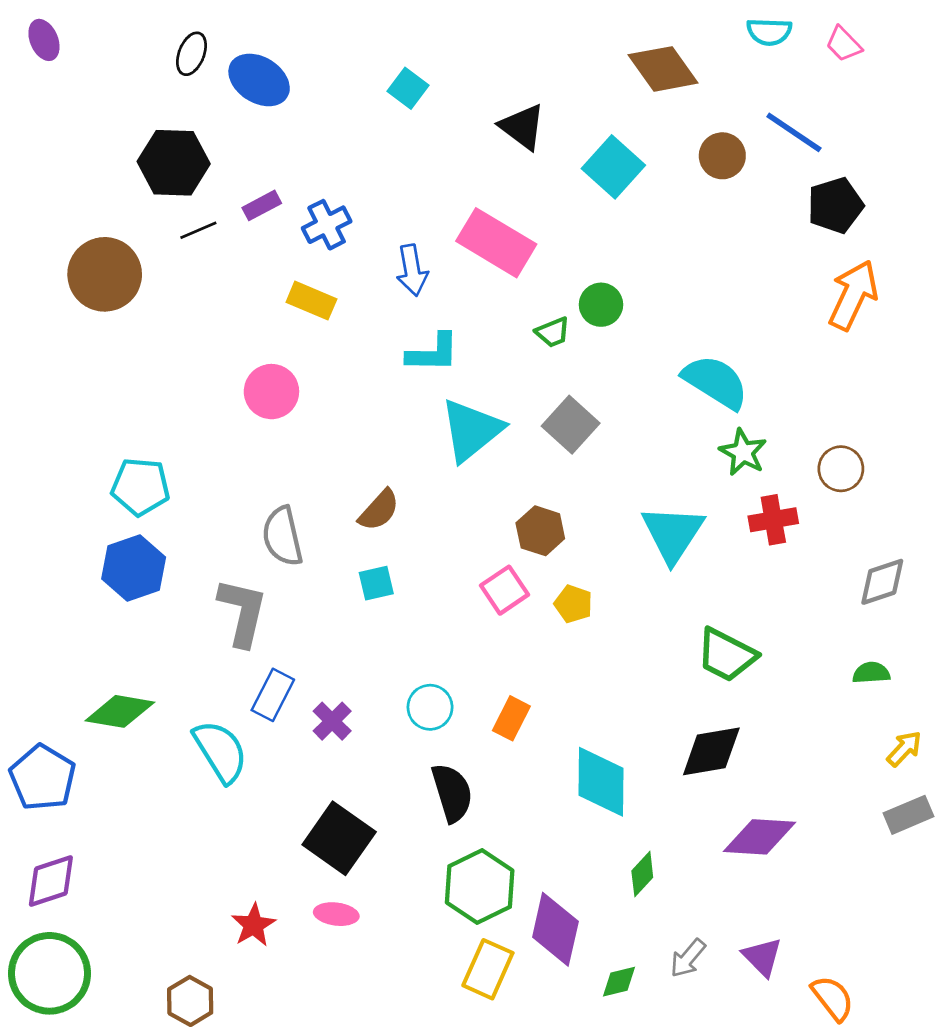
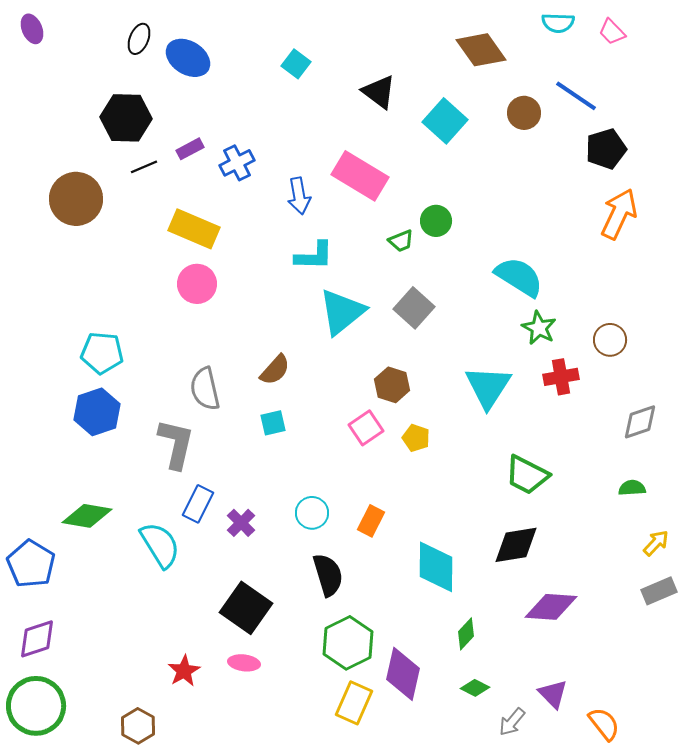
yellow rectangle: (311, 301) -> (194, 229), moved, size x1.4
gray arrow: (688, 958) -> (512, 722), moved
green diamond: (619, 982) -> (475, 688), moved, turned 40

